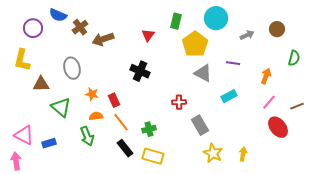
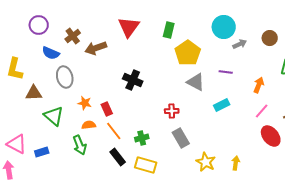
blue semicircle: (58, 15) -> (51, 53), moved
cyan circle: (216, 18) -> (224, 27), moved
purple circle: (33, 28) -> (39, 25), moved
red triangle: (148, 35) -> (129, 27), moved, size x1.6
gray rectangle: (200, 125) -> (181, 138), moved

